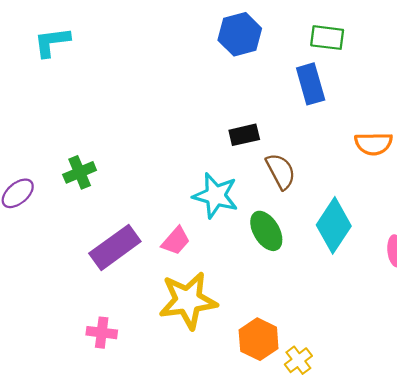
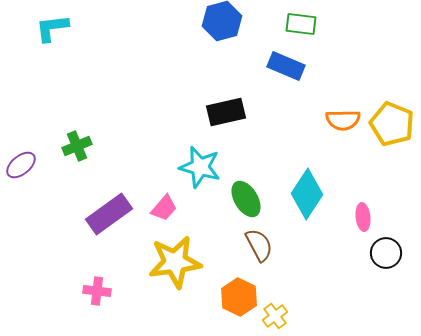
blue rectangle: (311, 84) -> (286, 66), turned -51
black rectangle: (244, 135) -> (226, 112), size x1.4
brown semicircle: (281, 171) -> (259, 245), moved

